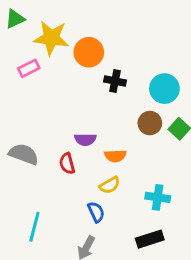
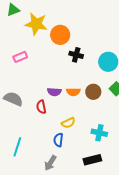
pink rectangle: (29, 68) -> (20, 57), moved
brown circle: (150, 123) -> (93, 92), moved
orange semicircle: (115, 156) -> (73, 92), moved
blue semicircle: (96, 212) -> (58, 140), turned -152

